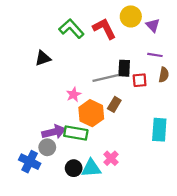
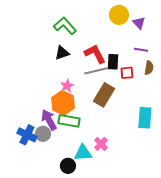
red L-shape: (104, 29) -> (95, 54), moved
black triangle: (43, 58) -> (62, 53), moved
brown rectangle: (114, 104) -> (104, 95), size x1.6
orange hexagon: (91, 113) -> (63, 103), moved
purple arrow: (54, 132) -> (49, 120), turned -105
blue cross: (30, 162) -> (27, 135), moved
black circle: (74, 168) -> (68, 166), moved

